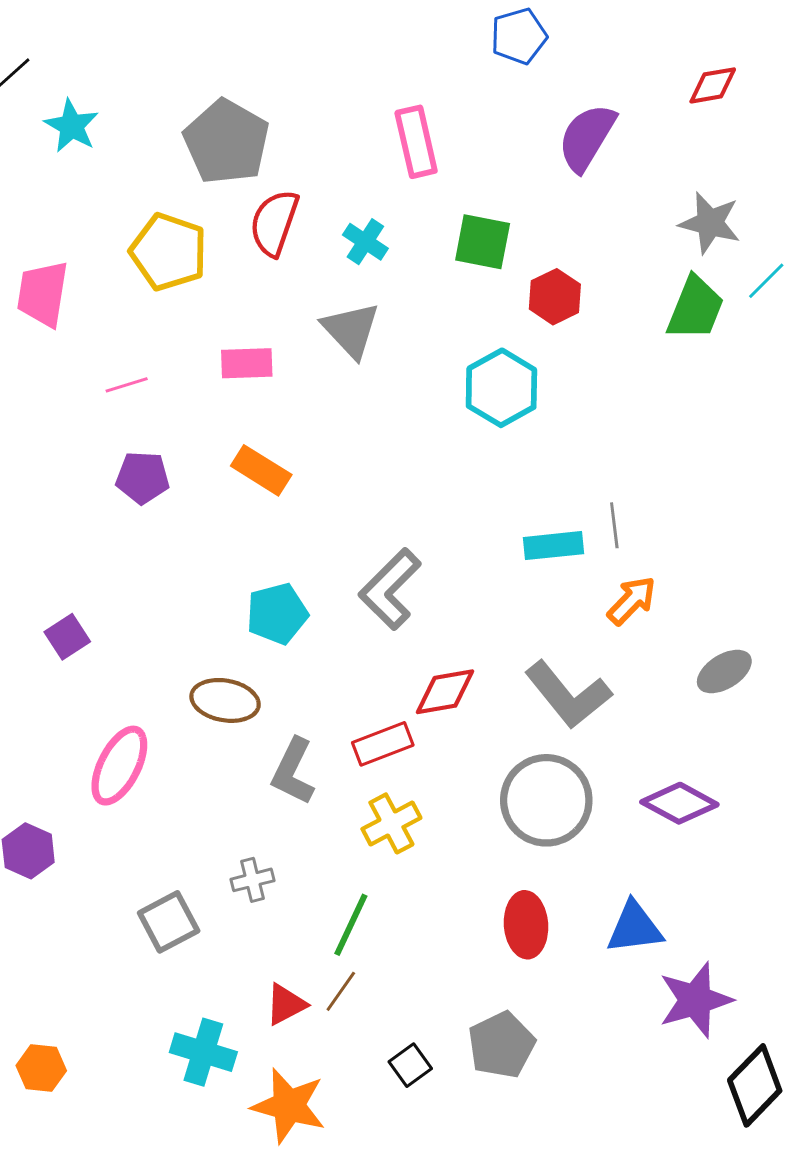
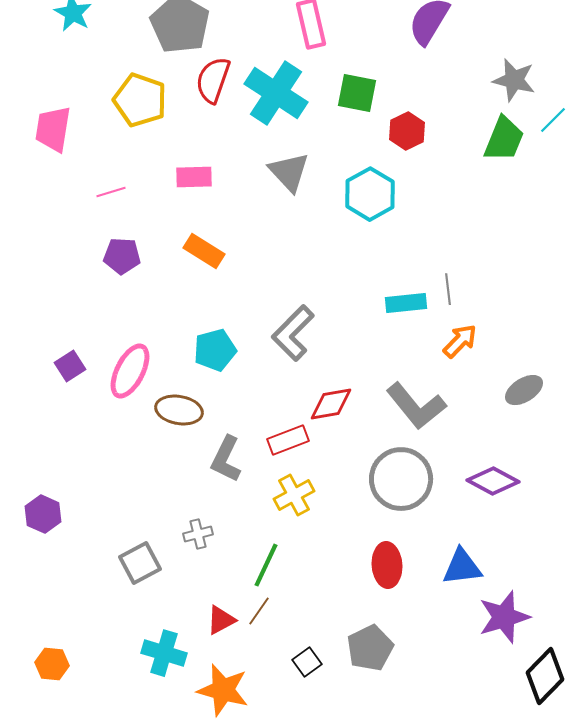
cyan cross: (365, 242) -> (276, 93), size x2.0
gray triangle: (351, 330) -> (289, 172), moved
pink ellipse: (119, 766) -> (130, 371), moved

